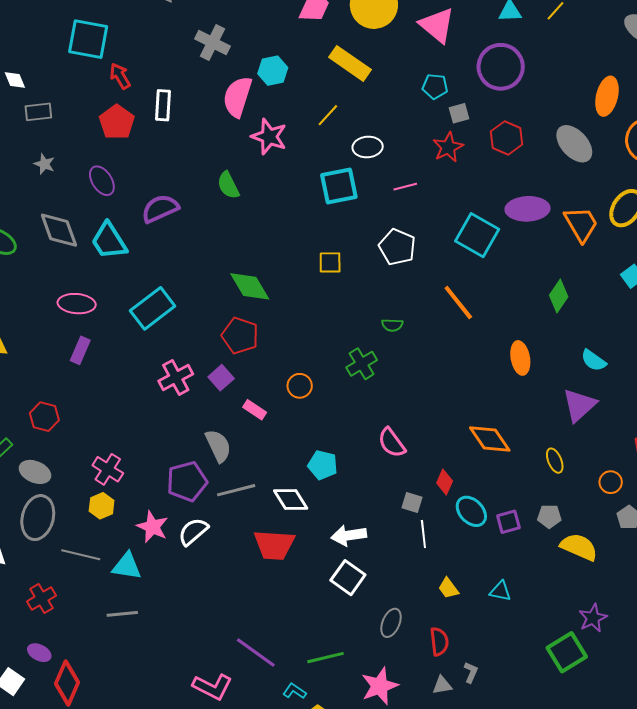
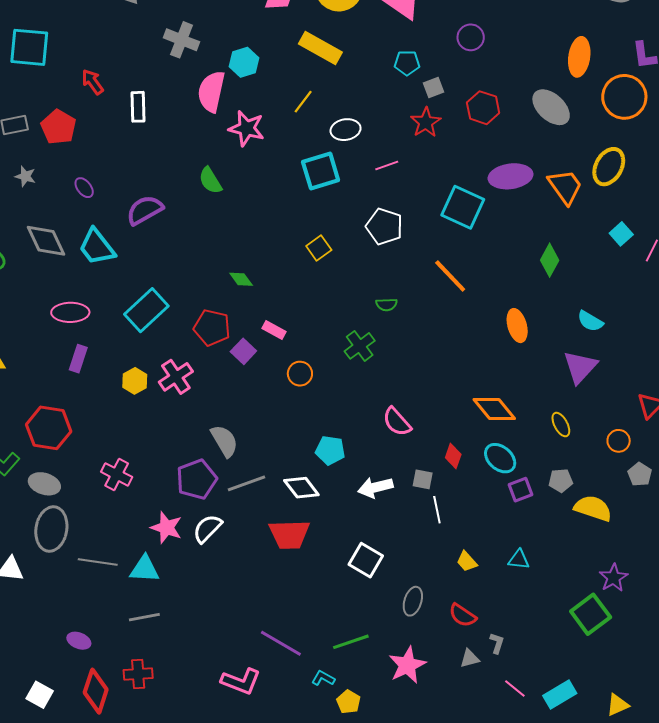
cyan square: (88, 39) -> (29, 47), moved
purple circle: (501, 67) -> (471, 37), size x0.6
red pentagon: (117, 122) -> (59, 127), moved
purple ellipse: (102, 181) -> (84, 188), size x0.7
yellow square: (330, 262) -> (319, 248), turned -30
green diamond: (250, 286) -> (241, 279), size x0.6
red pentagon: (240, 336) -> (212, 328), moved
purple square: (221, 378) -> (243, 351), moved
pink rectangle: (255, 410) -> (274, 330), moved
red hexagon: (44, 417) -> (49, 428), size x1.5
yellow hexagon: (102, 506) -> (135, 381), moved
cyan ellipse: (471, 511) -> (500, 458), moved
white arrow: (349, 535) -> (375, 487), moved
red cross: (41, 599) -> (138, 674), moved, turned 32
red semicircle: (439, 642) -> (463, 615), turned 136
purple ellipse: (39, 653) -> (79, 641), moved

